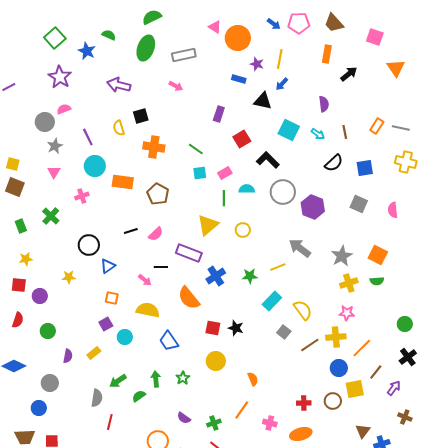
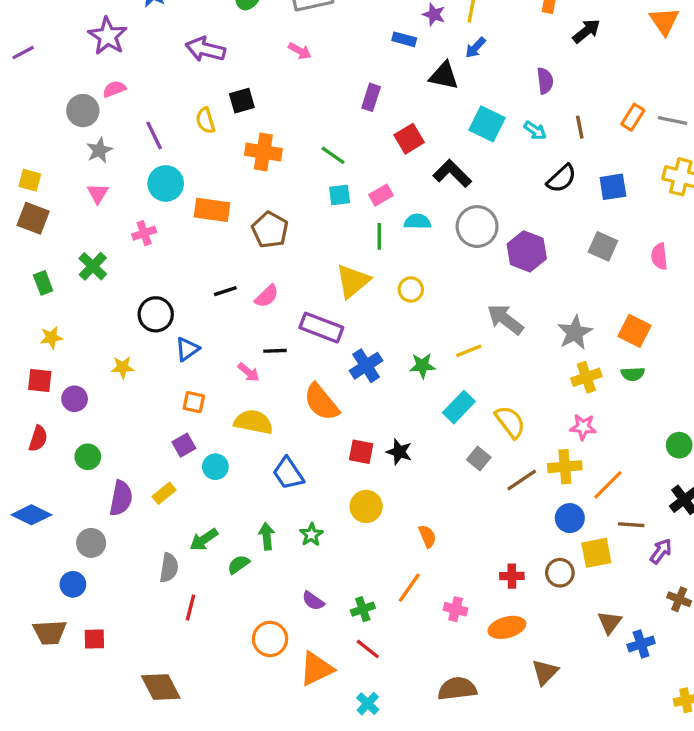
purple semicircle: (68, 356) -> (121, 498), size x1.5
brown line: (376, 372) -> (631, 525), turned 56

